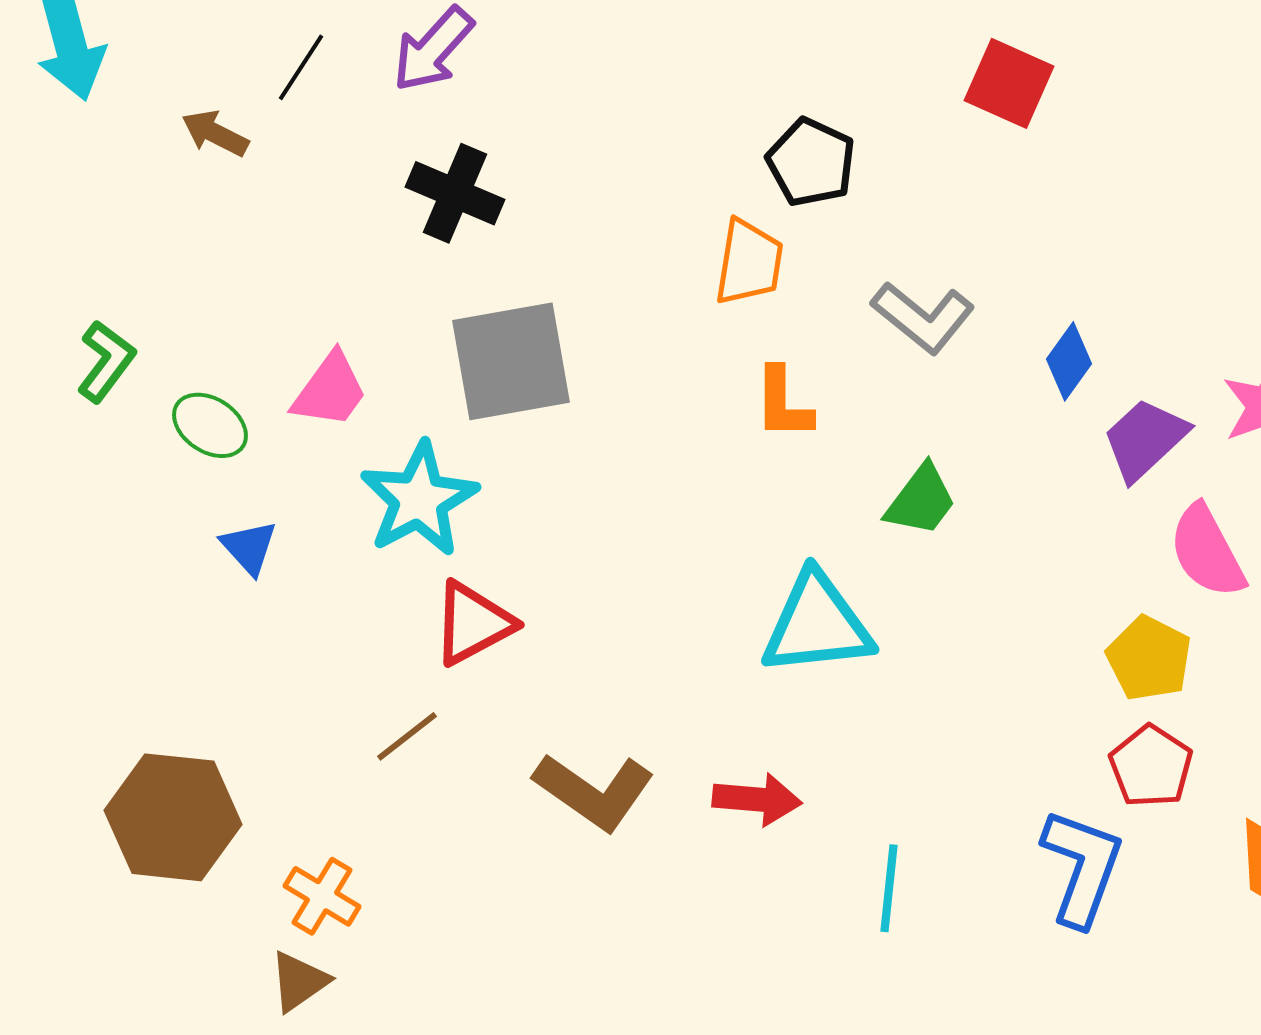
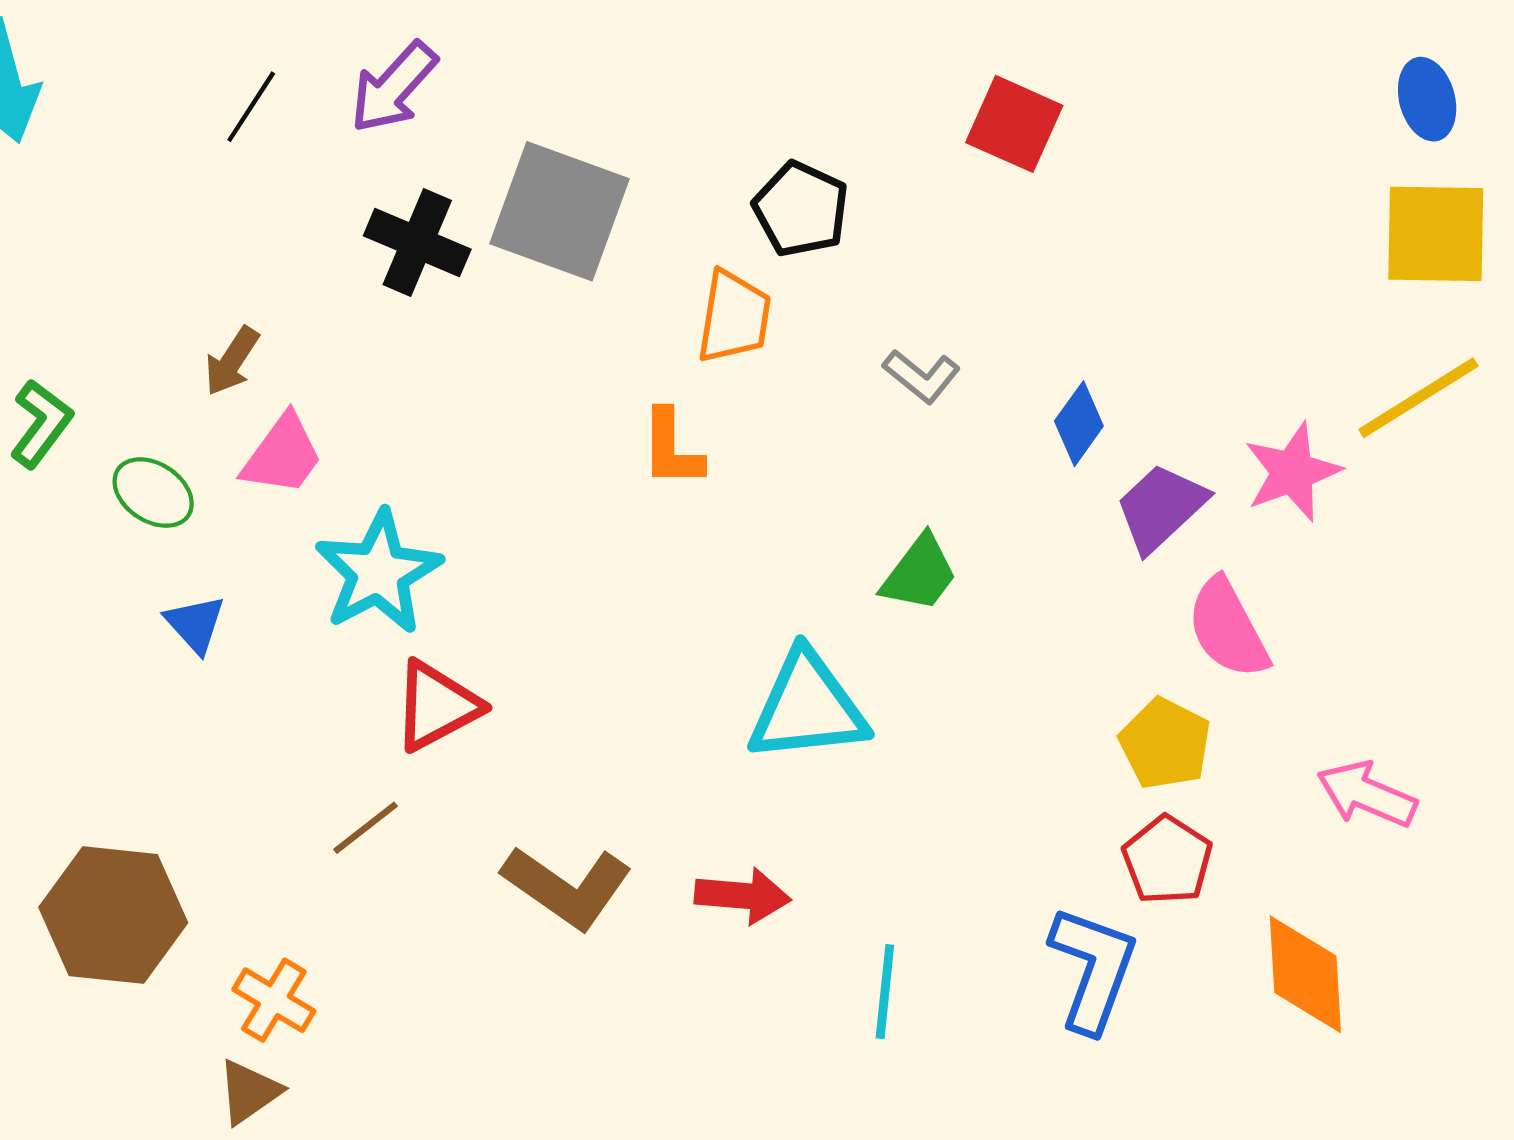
brown arrow: (215, 133) -> (232, 361), moved, turned -84
gray L-shape: (923, 317) -> (922, 376), size x0.7
gray square: (511, 361) -> (559, 211), moved, turned 30
orange L-shape: (783, 403) -> (672, 448), moved

